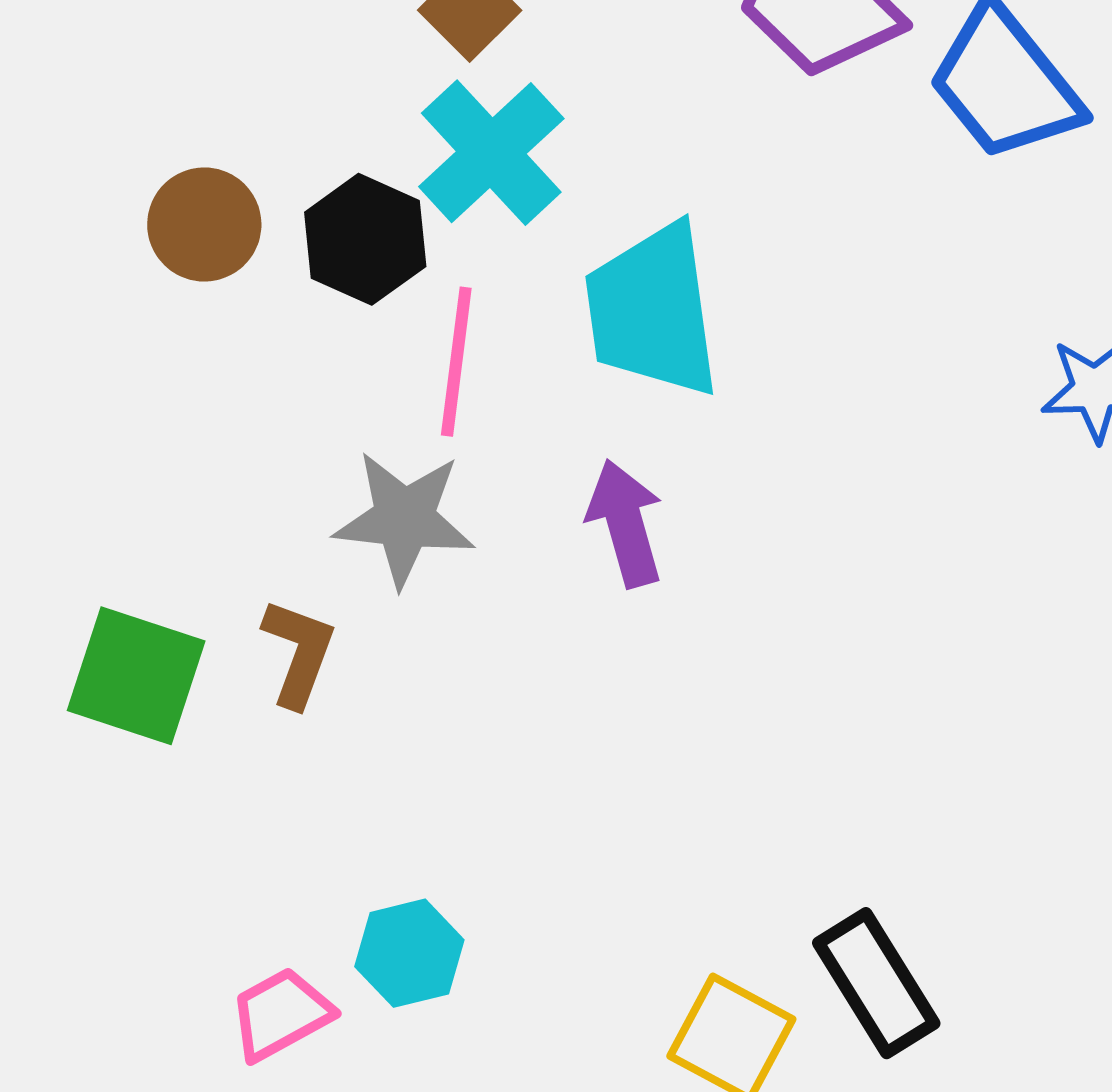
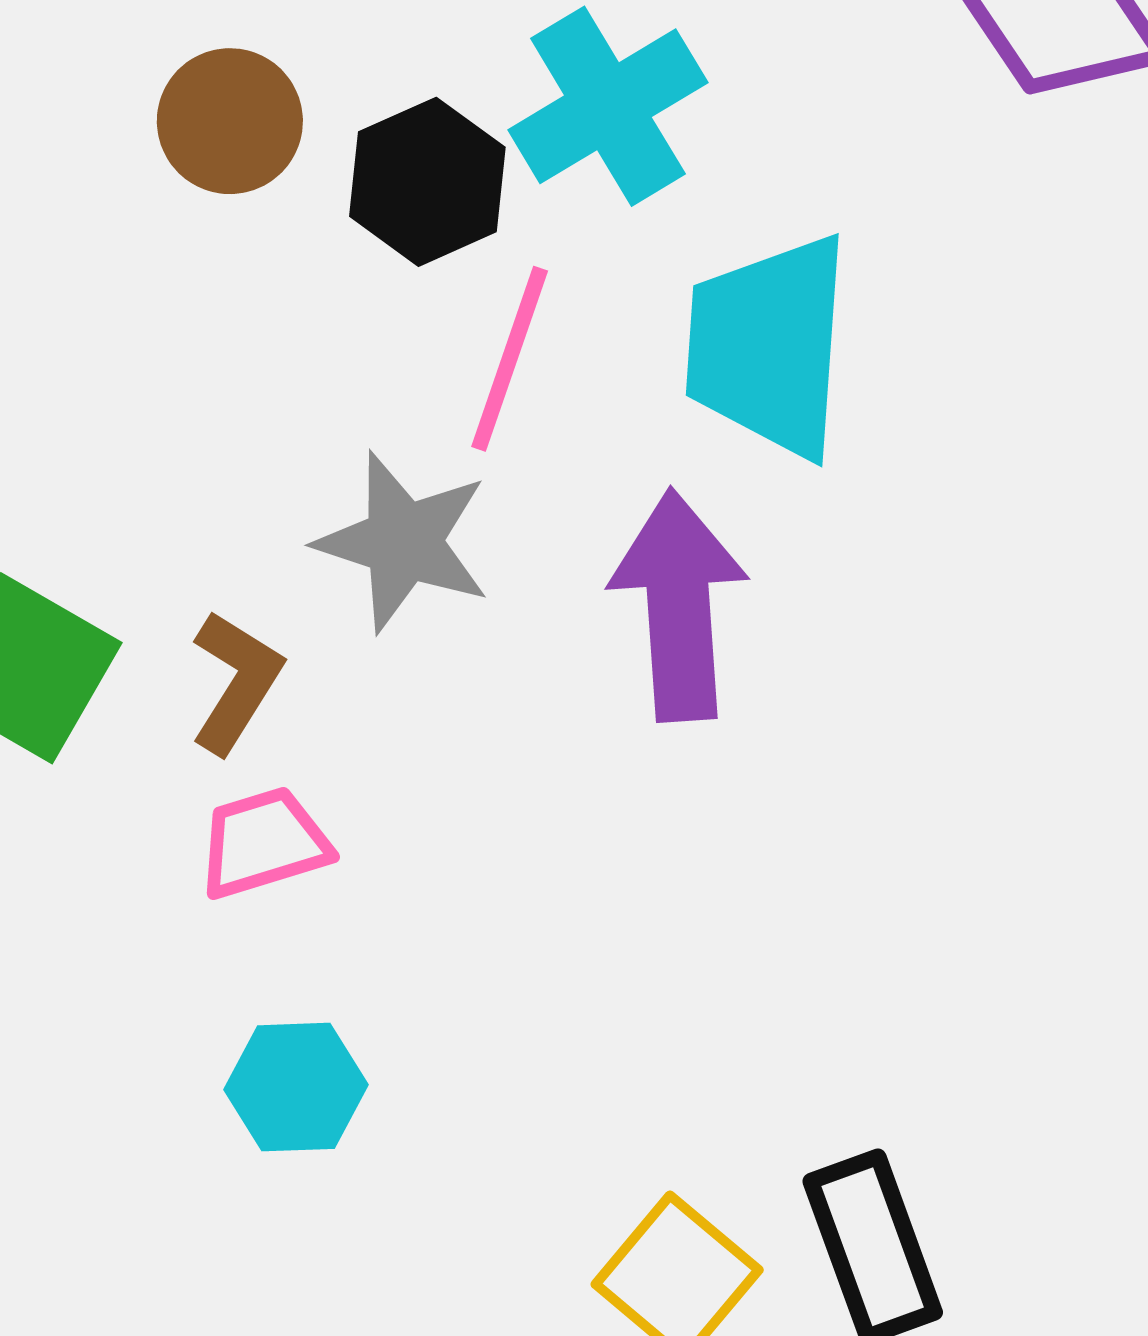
purple arrow: (625, 523) -> (679, 605), size x1.4
pink trapezoid: (281, 1014) -> (264, 843), moved

